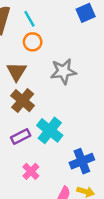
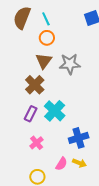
brown triangle: (17, 72) -> (44, 61), moved
purple rectangle: (21, 137) -> (31, 114), turned -42

